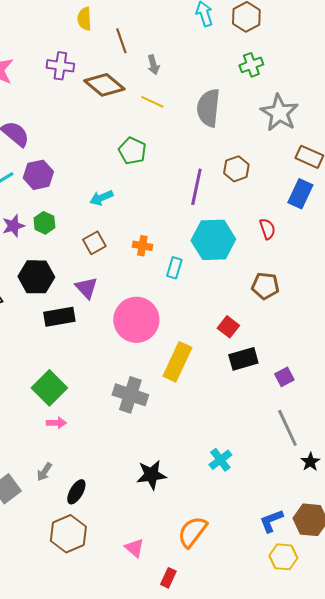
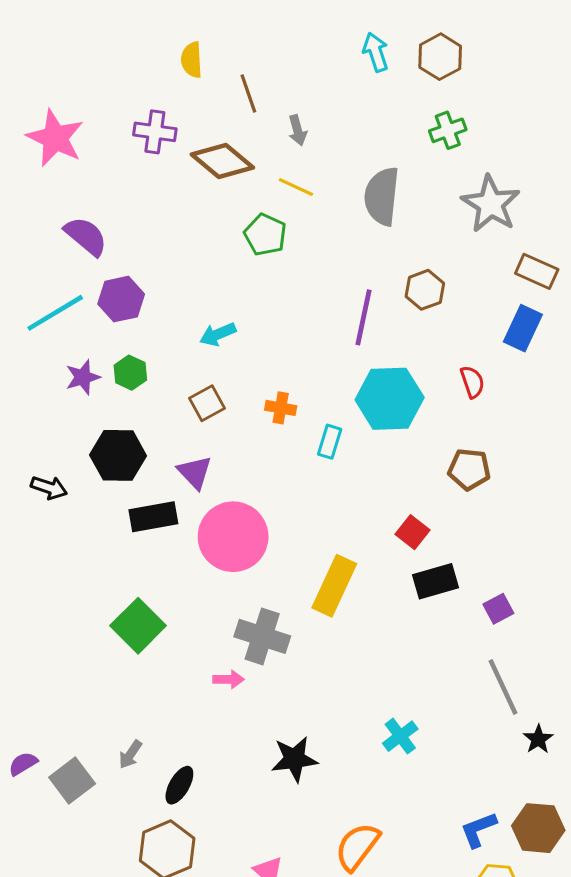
green pentagon: (132, 151) -> (265, 235), moved
pink circle: (136, 320) -> (233, 537), moved
pink arrow: (56, 423) -> (228, 679), moved

